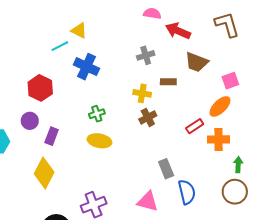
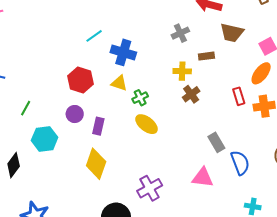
yellow triangle: (79, 30) -> (119, 83), moved
red rectangle: (195, 126) -> (239, 96), turned -66
yellow ellipse: (99, 141) -> (147, 124), turned 35

